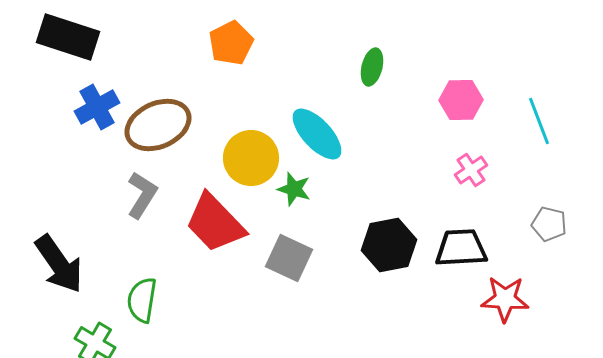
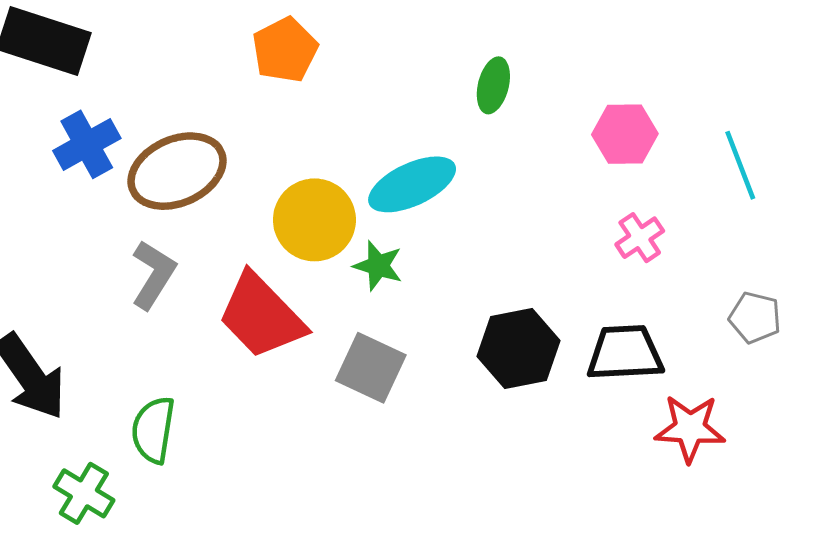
cyan ellipse: (317, 134) -> (412, 184), turned -72

